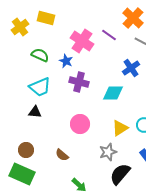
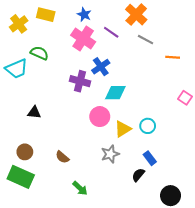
blue star: (66, 61) -> (84, 15), moved
blue cross: (131, 68) -> (101, 67), moved
cyan trapezoid: (40, 87) -> (17, 69), moved
pink circle: (80, 124) -> (100, 117), moved
black semicircle: (120, 174) -> (138, 175), moved, size x0.6

